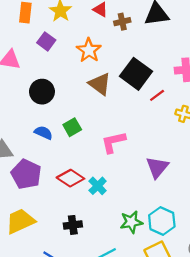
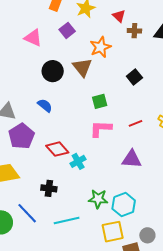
black square: (136, 74) -> (134, 77), size x0.6
brown triangle: (100, 84) -> (82, 67), moved
red line: (157, 95) -> (135, 123), moved
green square: (72, 127) -> (100, 101), moved
purple triangle: (157, 167) -> (132, 159), turned 40

